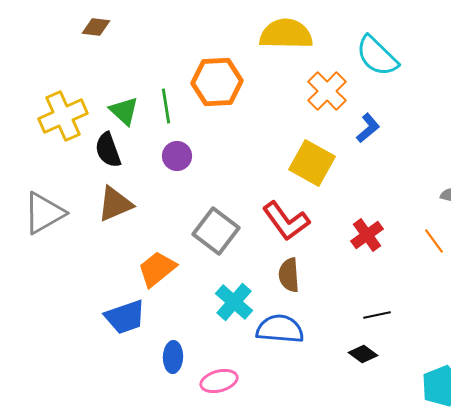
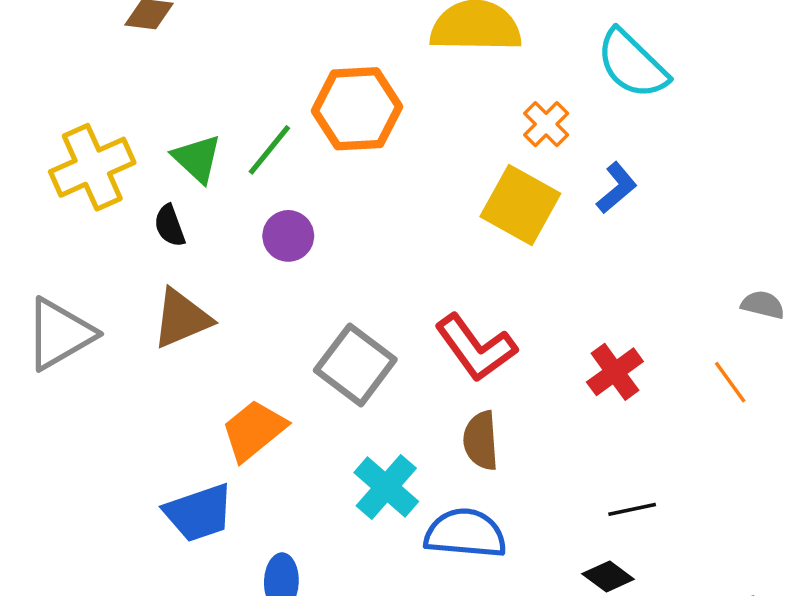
orange cross: (327, 91) -> (546, 124), size x0.7
green line: (166, 106) -> (269, 150), turned 48
black semicircle: (108, 150) -> (170, 226), size x0.7
yellow square: (312, 163) -> (520, 205), moved

